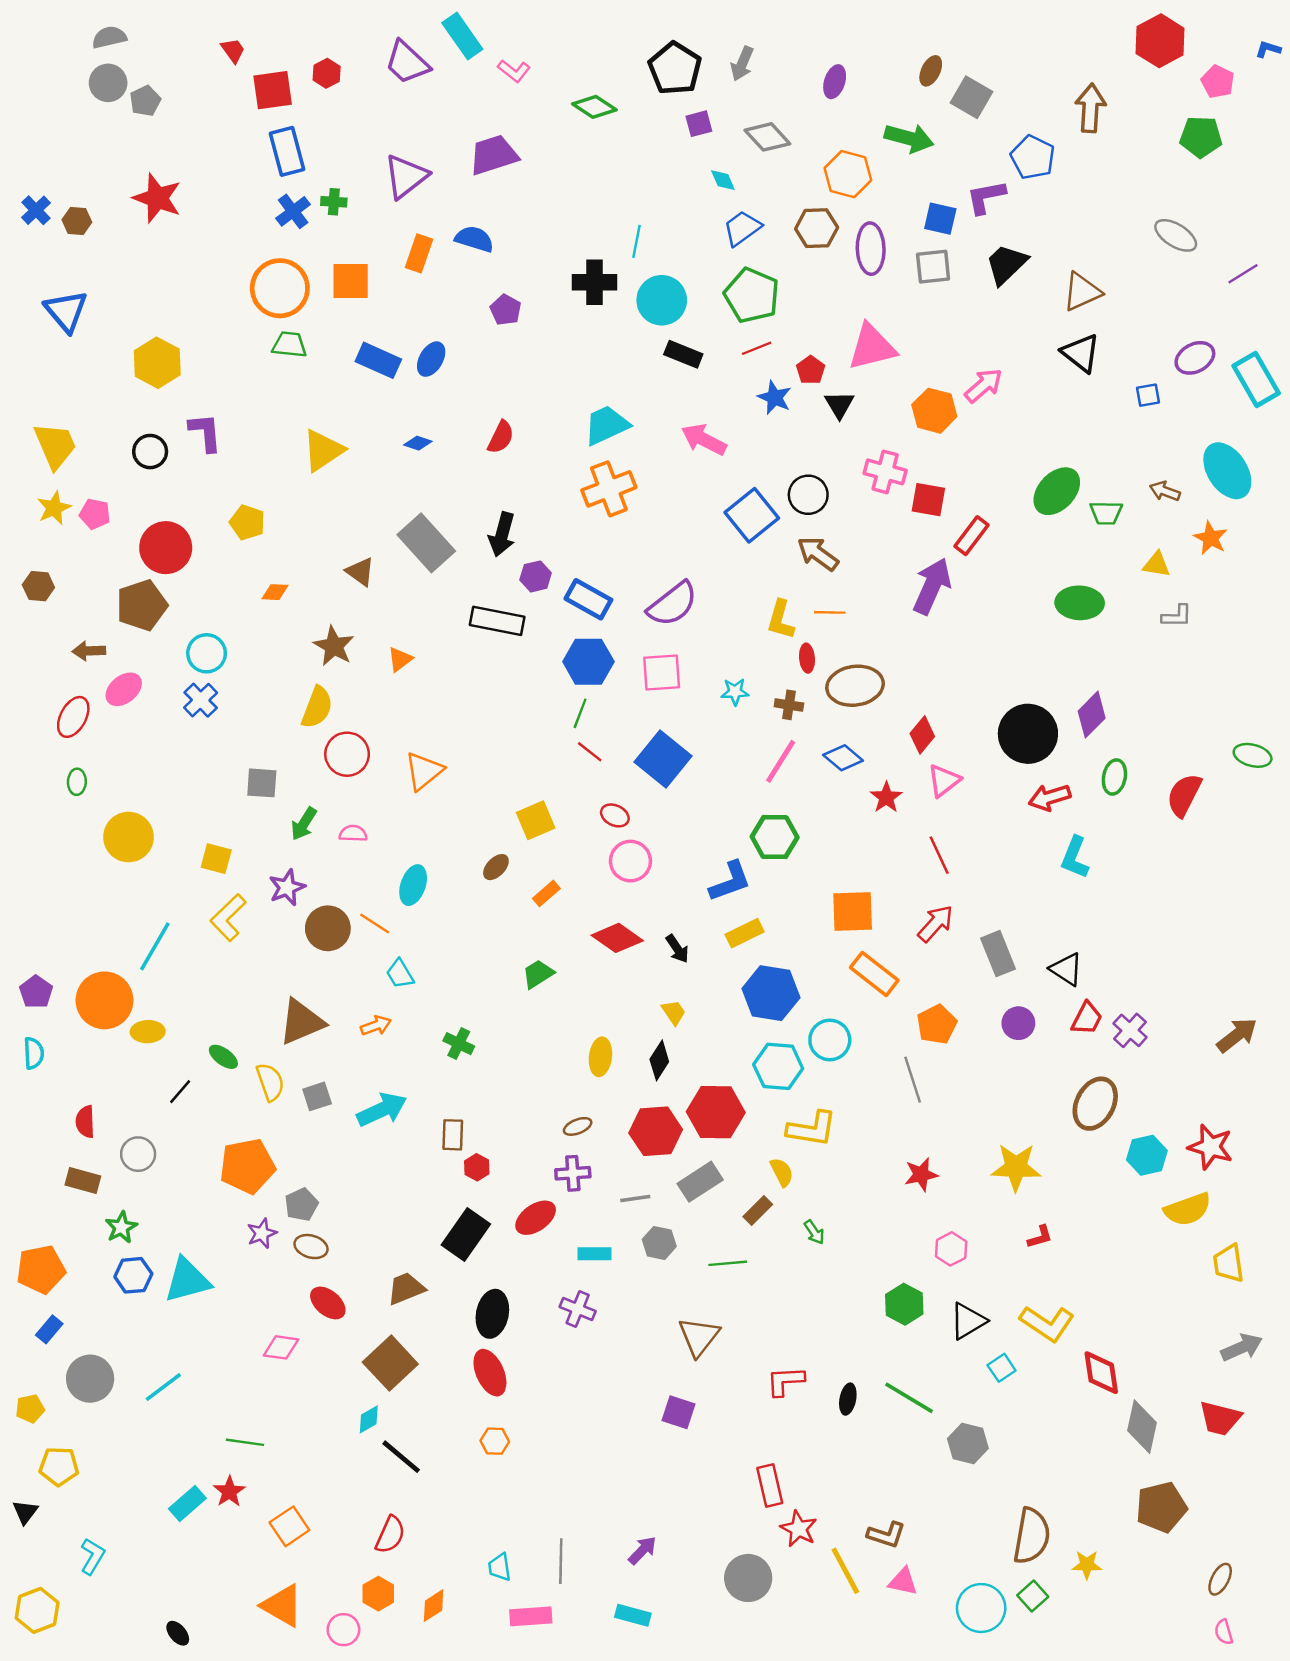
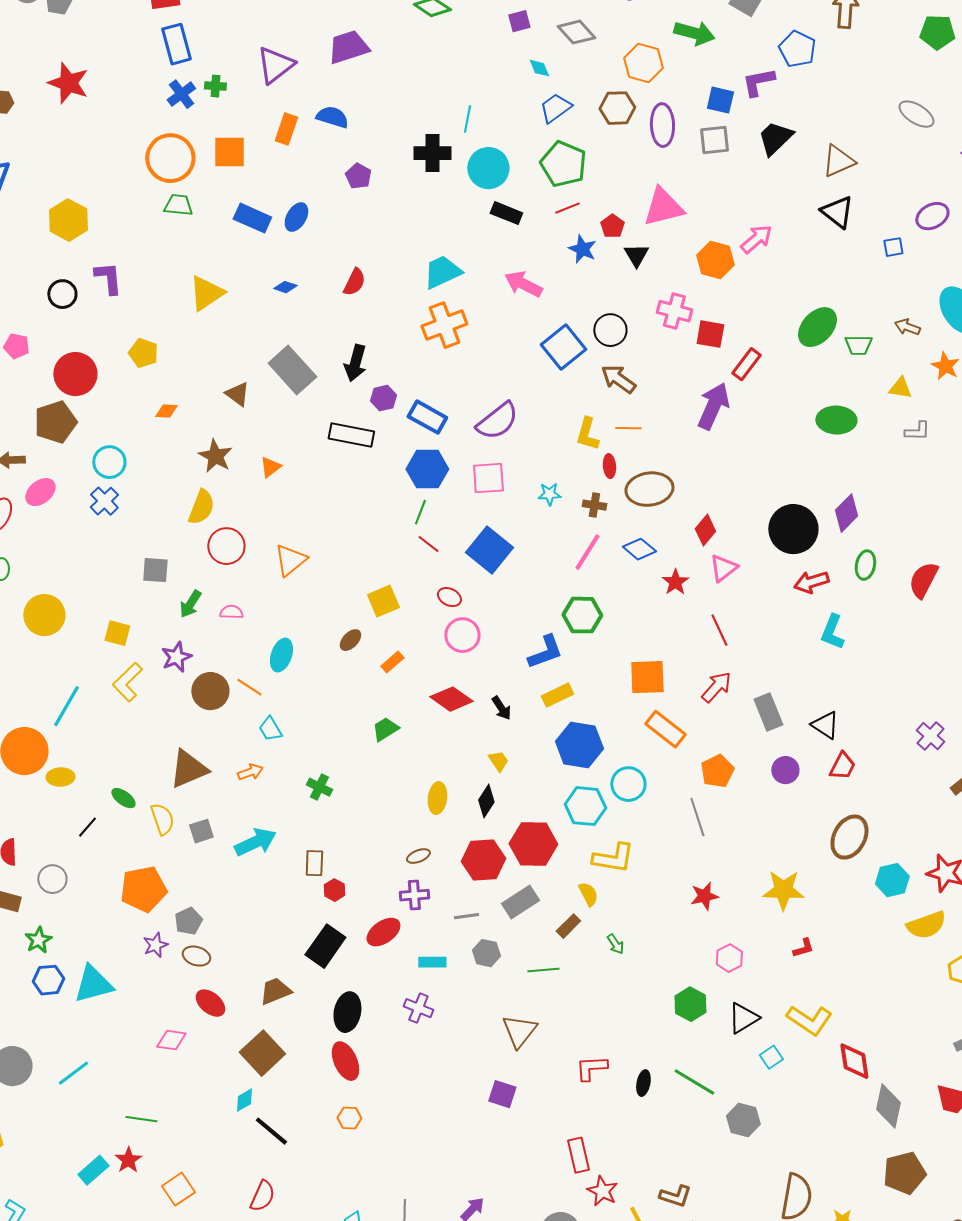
purple cross: (1130, 1030) -> (930, 736), moved

